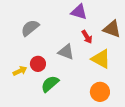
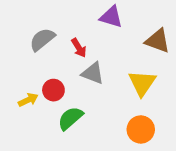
red arrow: (87, 37) -> (79, 48), moved
yellow triangle: (101, 59) -> (142, 83), turned 35

